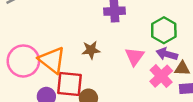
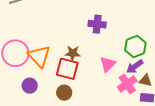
purple arrow: (167, 54) -> (135, 67), turned -60
red square: (69, 84) -> (67, 69), moved

